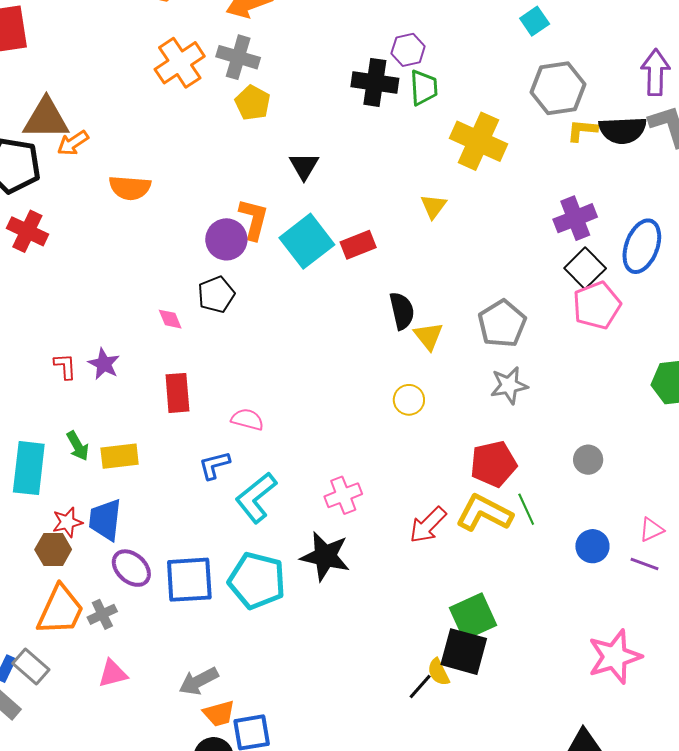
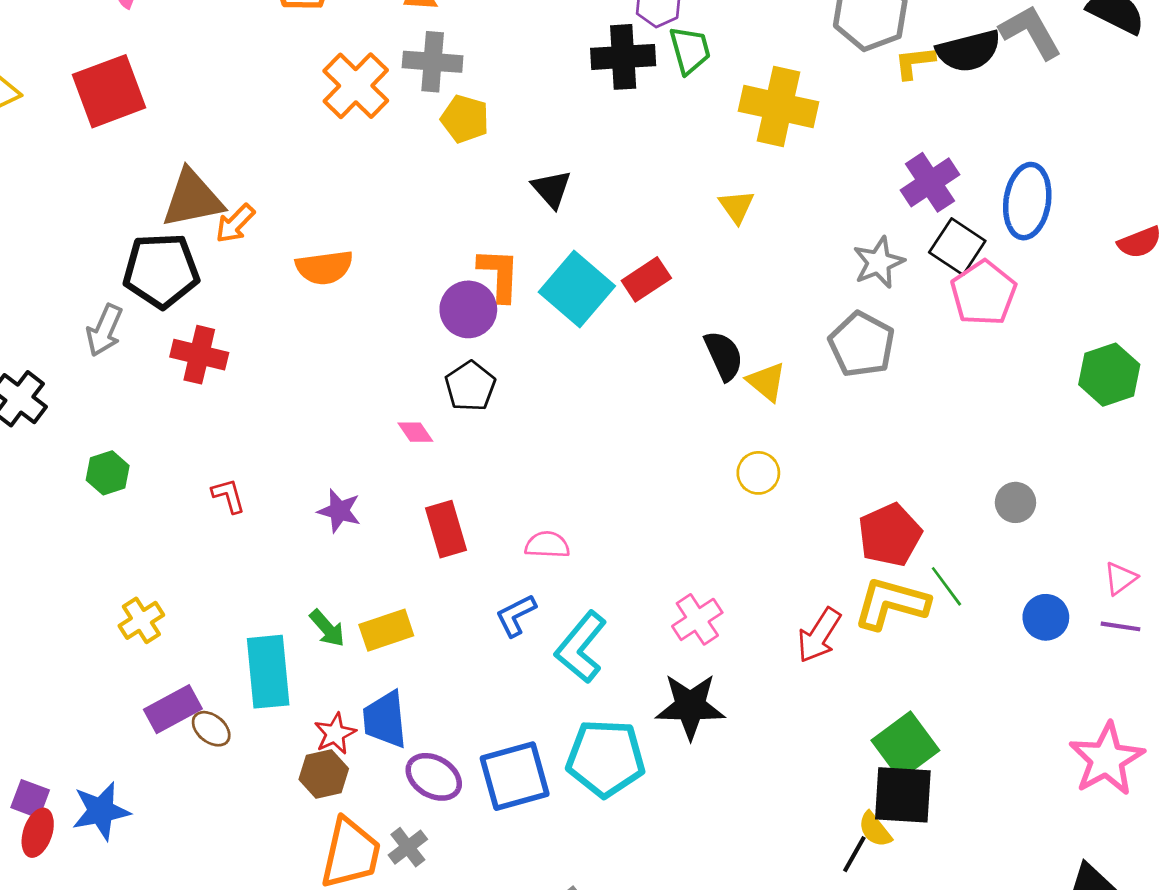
red L-shape: (65, 366) -> (228, 496), moved
gray star: (509, 385) -> (879, 262), moved

